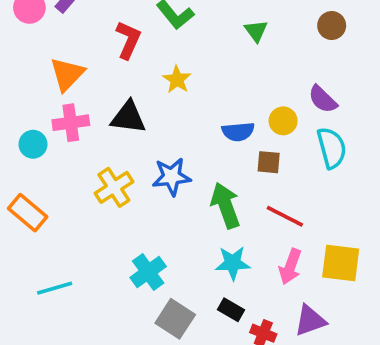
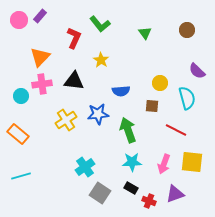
purple semicircle: (323, 99) -> (197, 71), moved
blue semicircle: (238, 132) -> (121, 91), moved
red line: (285, 216) -> (176, 130), moved
cyan line: (55, 288) -> (21, 176), moved

